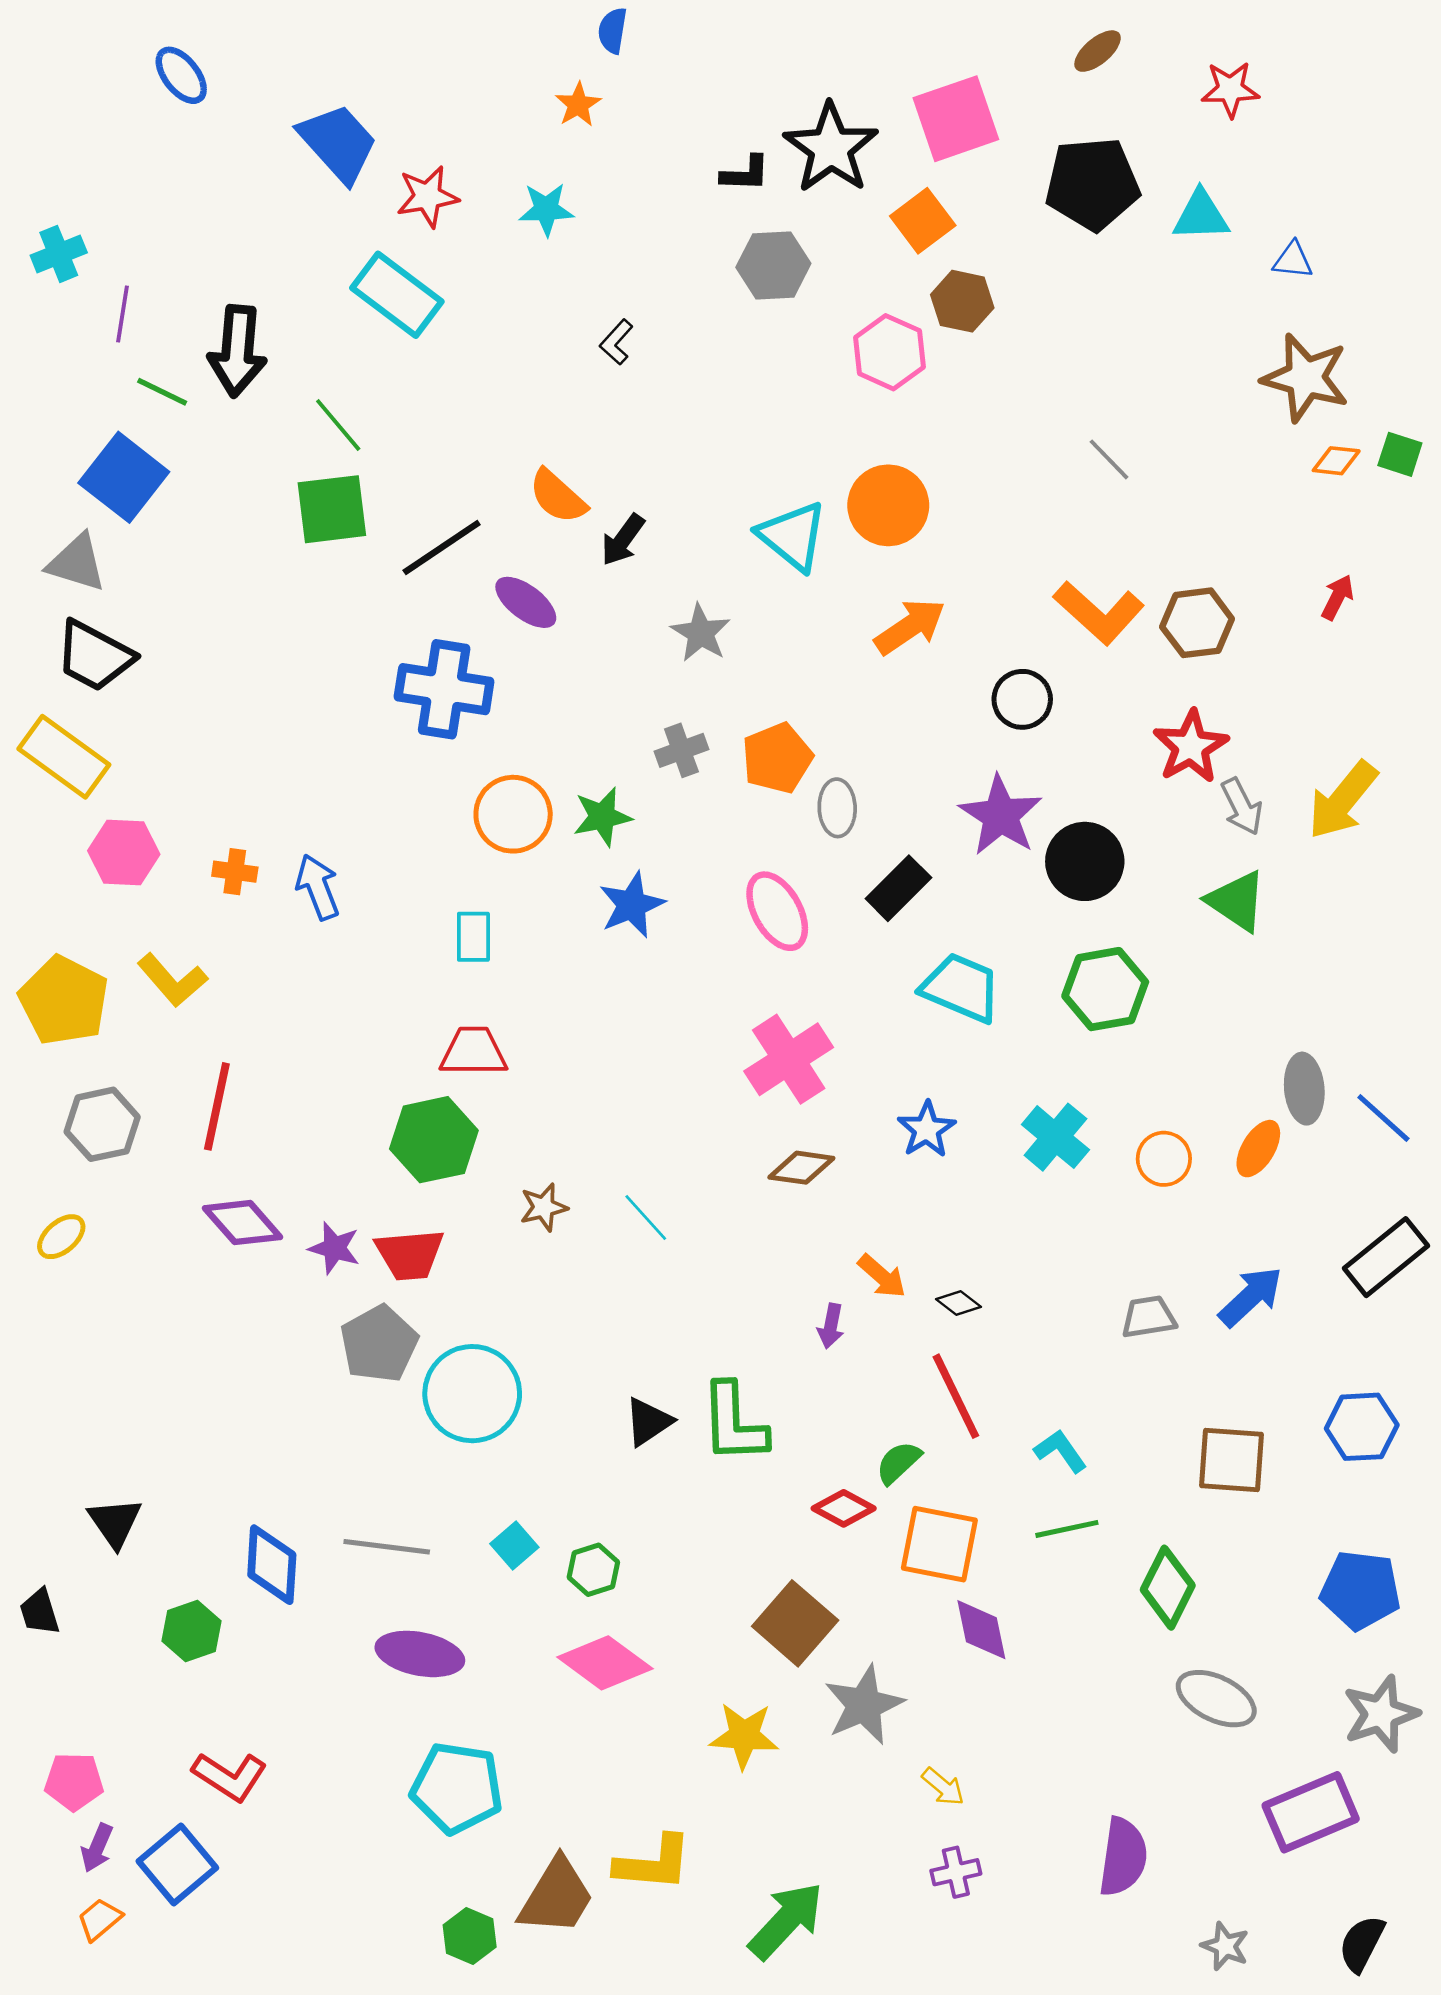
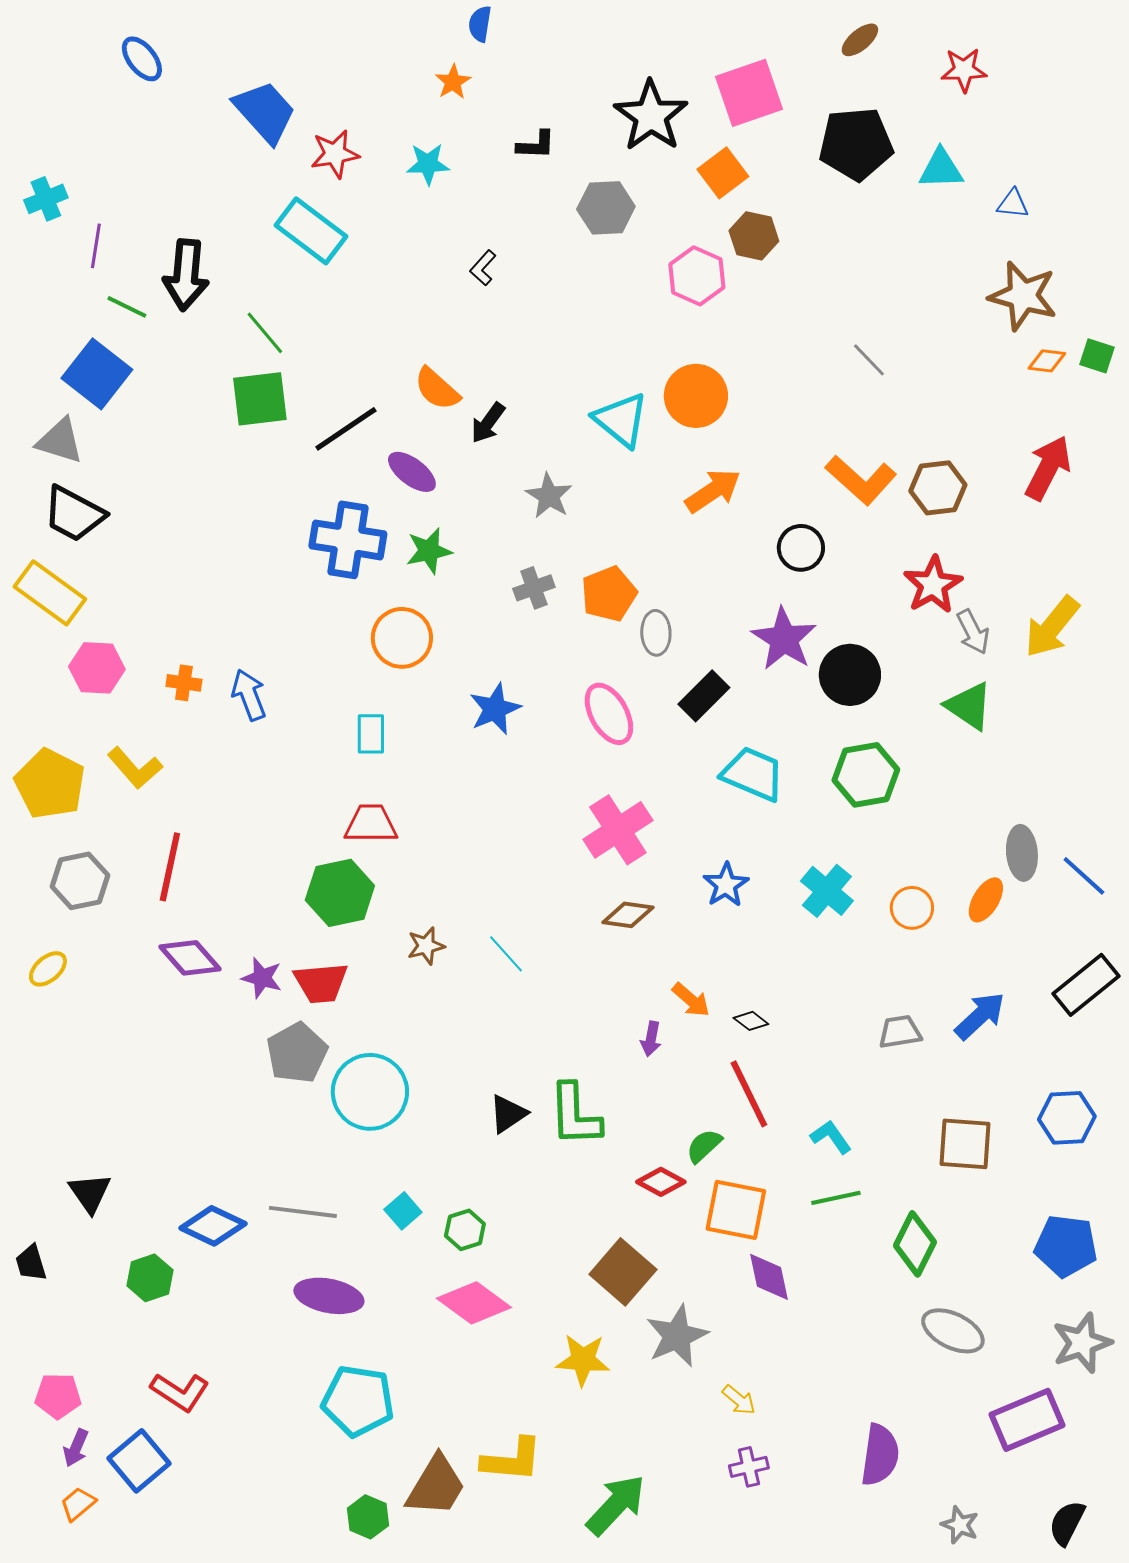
black L-shape: (745, 174) -> (536, 145), moved
red arrow: (1337, 597) -> (1048, 468), size x1.8
green star: (602, 817) -> (429, 551), moved
blue diamond: (272, 1565) -> (213, 1226), turned -68

